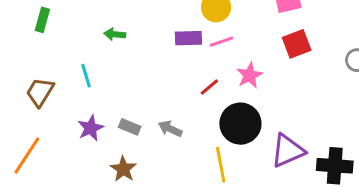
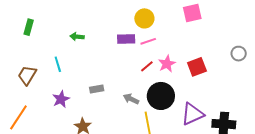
red square: (297, 44) -> (197, 67), moved
red line: (209, 87) -> (147, 66), moved
gray rectangle: (130, 127) -> (97, 89), moved, turned -32
gray arrow: (170, 129) -> (131, 99), moved

